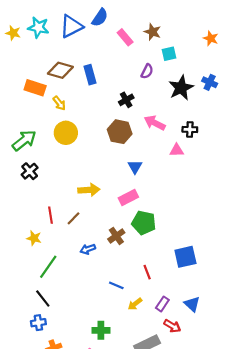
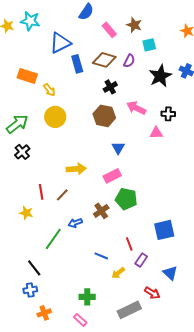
blue triangle: (71, 26) -> (60, 43), moved
brown diamond: (60, 70) -> (104, 60), moved
green line: (48, 267) -> (53, 239), moved
purple rectangle: (162, 304) -> (141, 260), moved

